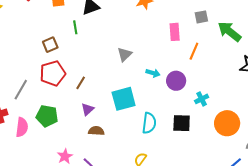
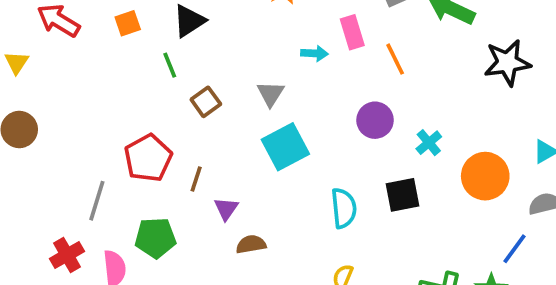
brown square: (50, 45) -> (206, 102), moved
orange line: (194, 51) -> (395, 59), turned -36
cyan arrow: (153, 73) -> (314, 53), moved
brown line: (81, 83) -> (196, 179), moved
cyan square: (124, 99) -> (285, 147), moved

